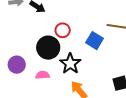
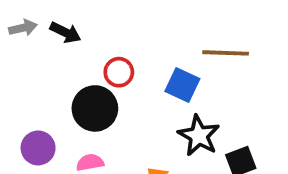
black star: (70, 64) -> (199, 136), moved

